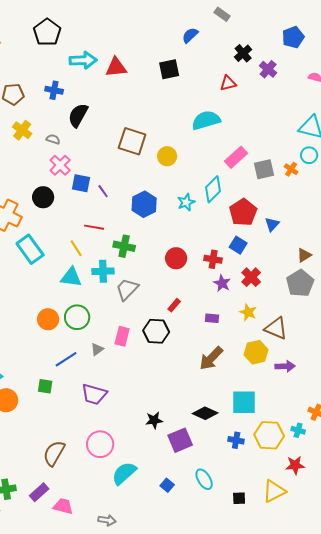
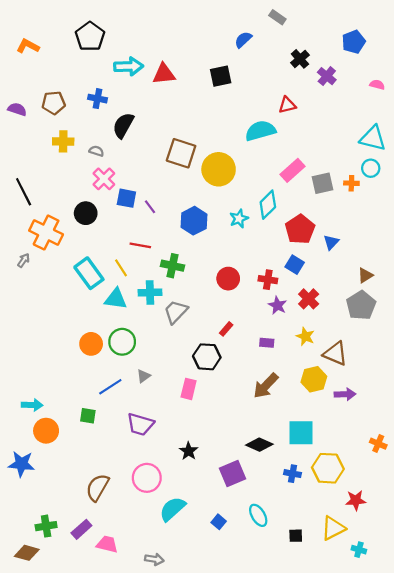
red triangle: (228, 83) -> (287, 105), moved
yellow cross: (22, 130) -> (63, 141), turned -36
yellow circle: (167, 156) -> (219, 169), size x1.6
orange cross: (291, 169) -> (351, 183), turned -32
cyan rectangle: (30, 249) -> (89, 273), moved
pink rectangle: (122, 336) -> (189, 389), moved
black star: (154, 420) -> (189, 451), moved, turned -30
cyan cross: (298, 430) -> (359, 550), moved

